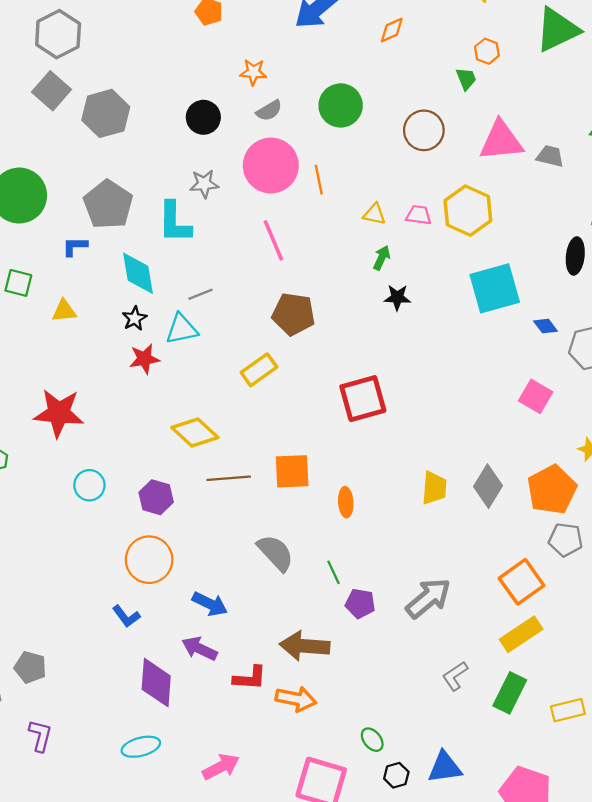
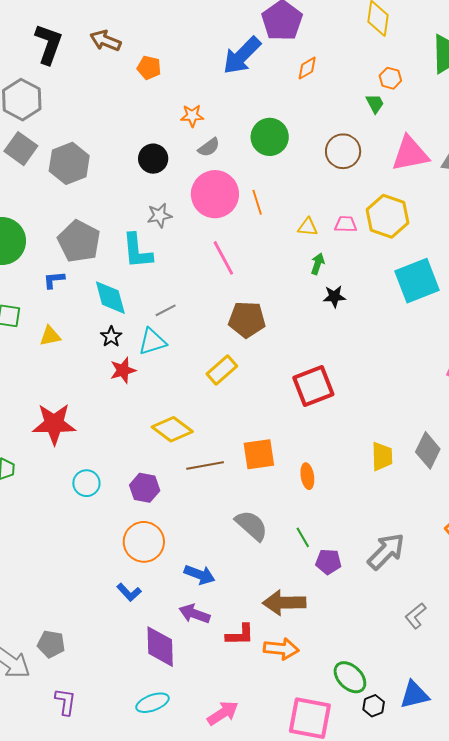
green ellipse: (372, 740) -> (350, 677), size x1.6

